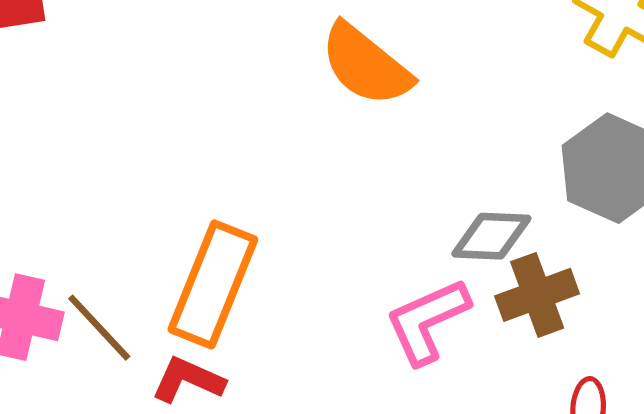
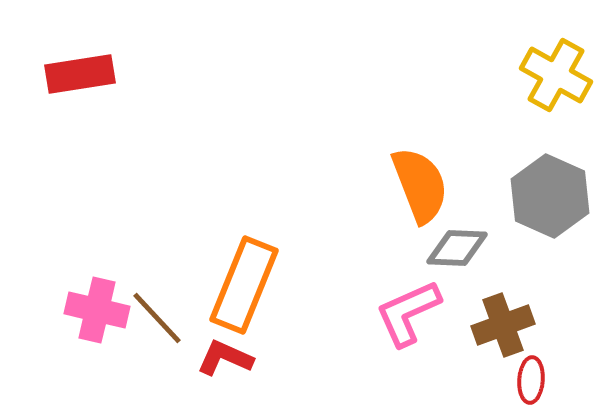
orange semicircle: (366, 65) -> (420, 185), moved, turned -150
brown cross: (537, 295) -> (503, 325), moved

